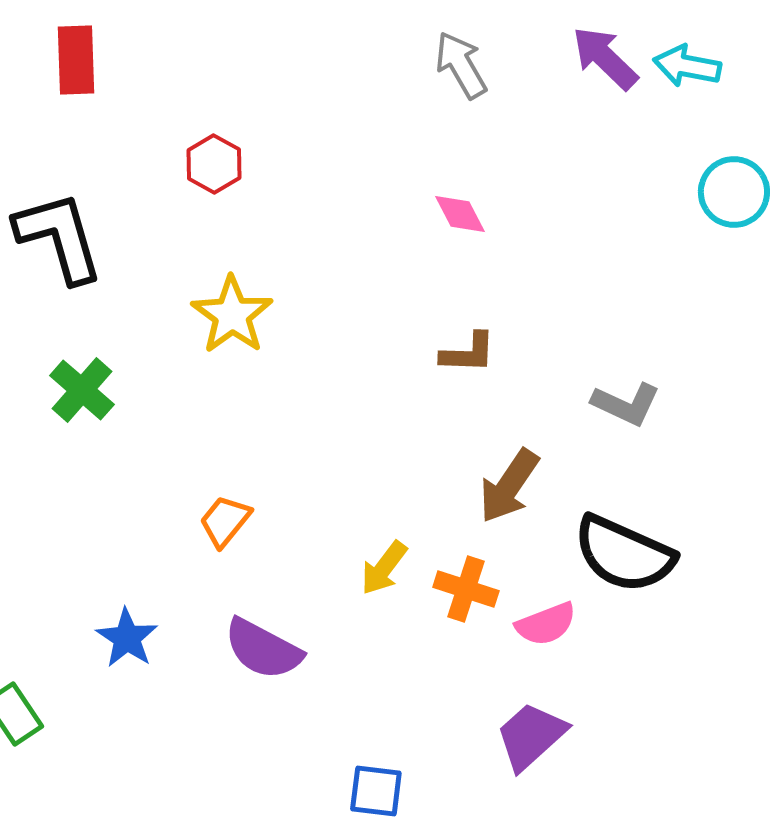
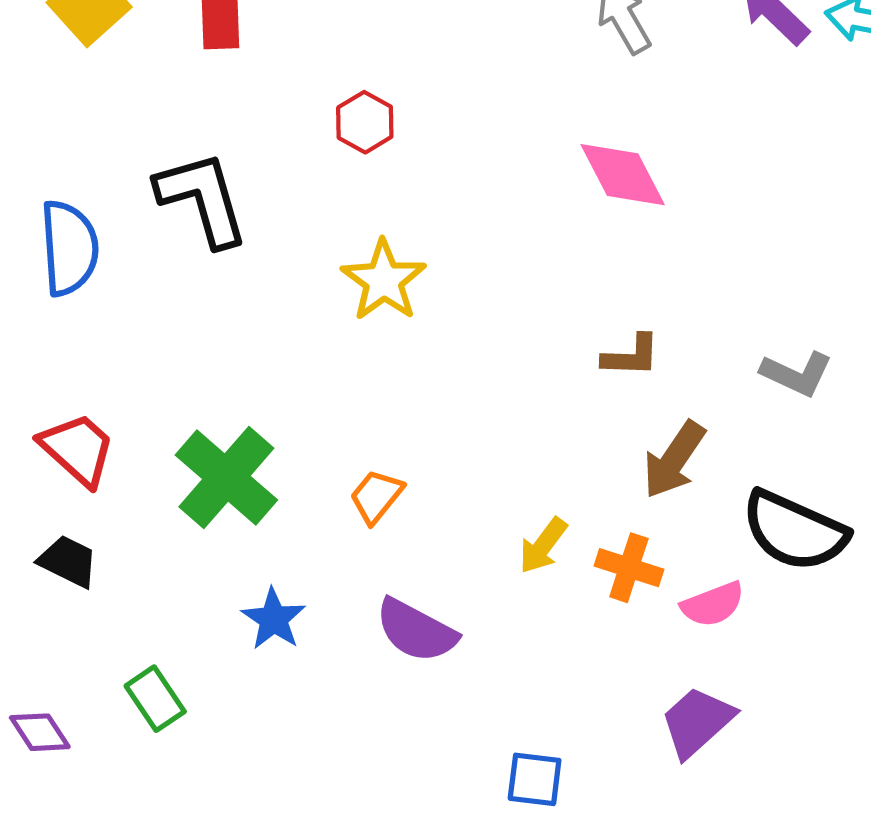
pink diamond: (460, 214) -> (623, 175), size x1.6
brown L-shape: (468, 353) -> (631, 356), moved
green cross: (82, 390) -> (226, 477), moved, size x1.5

